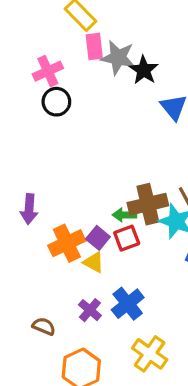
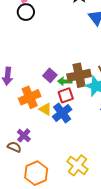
purple square: (98, 238) -> (50, 75), moved
blue cross: (128, 304) -> (62, 113), moved
purple cross: (90, 310) -> (24, 135), moved

